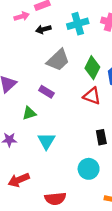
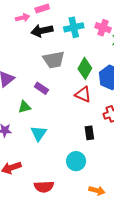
black arrow: (43, 29) -> (42, 31), size x1.5
gray trapezoid: (58, 60) -> (54, 60), turned 30

